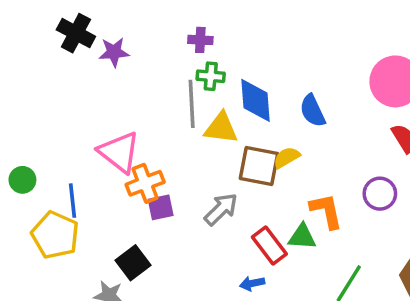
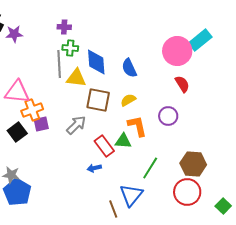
pink triangle: (119, 152) -> (17, 92), turned -32
yellow semicircle: (287, 157) -> (128, 100), moved
black square: (133, 263) -> (17, 132), moved

